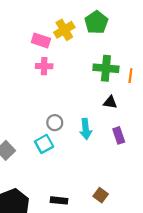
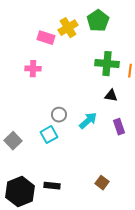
pink cross: (44, 66) -> (33, 69), moved
cyan arrow: (86, 129) -> (88, 121), turned -126
black rectangle: (59, 200) -> (52, 186), moved

